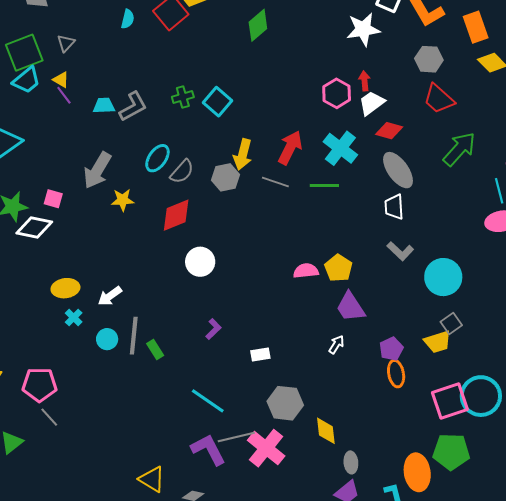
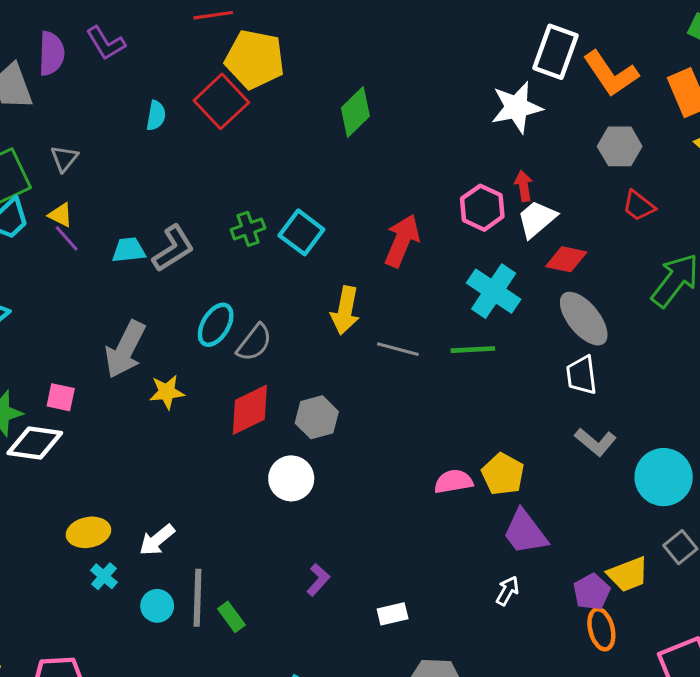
red trapezoid: (439, 99) -> (639, 206), size x0.7
red arrow: (290, 148) -> (402, 241), moved
gray hexagon: (226, 177) -> (317, 417), moved
yellow trapezoid: (438, 342) -> (628, 574), moved

